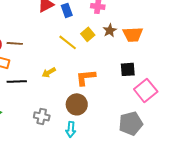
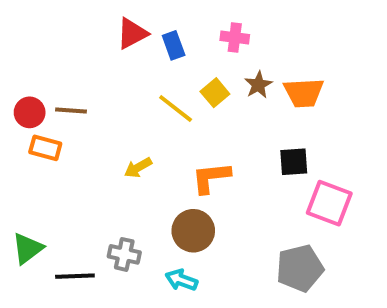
black line: (17, 81) -> (75, 276), moved
pink square: (146, 90) -> (329, 203), turned -30
cyan arrow: (71, 129) -> (181, 280), turned 105

